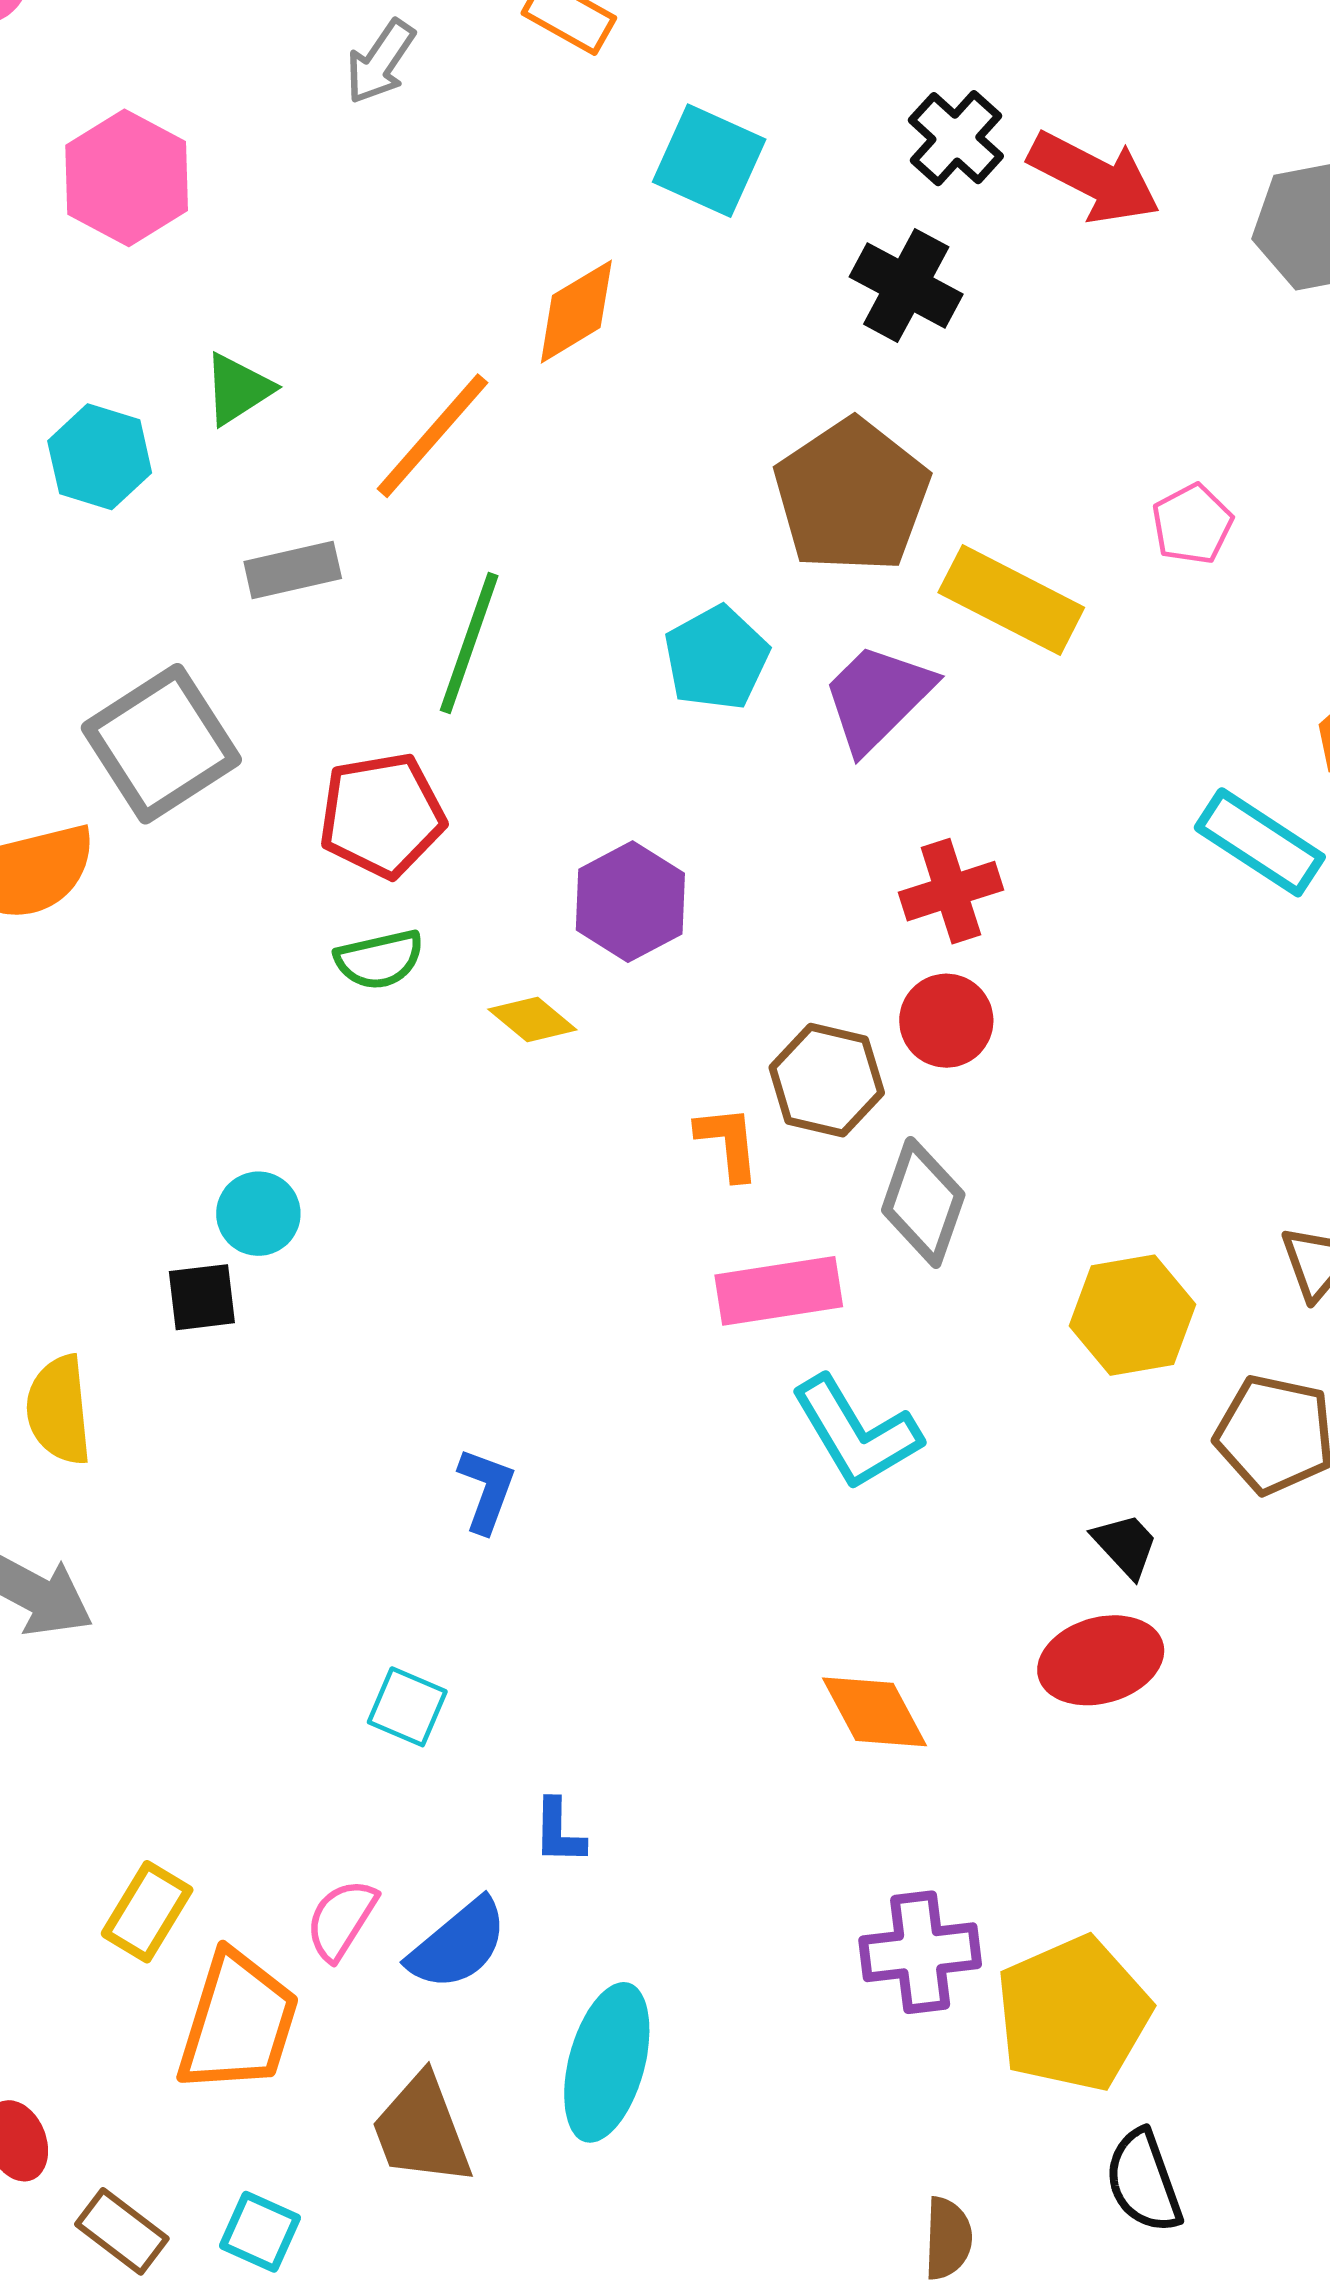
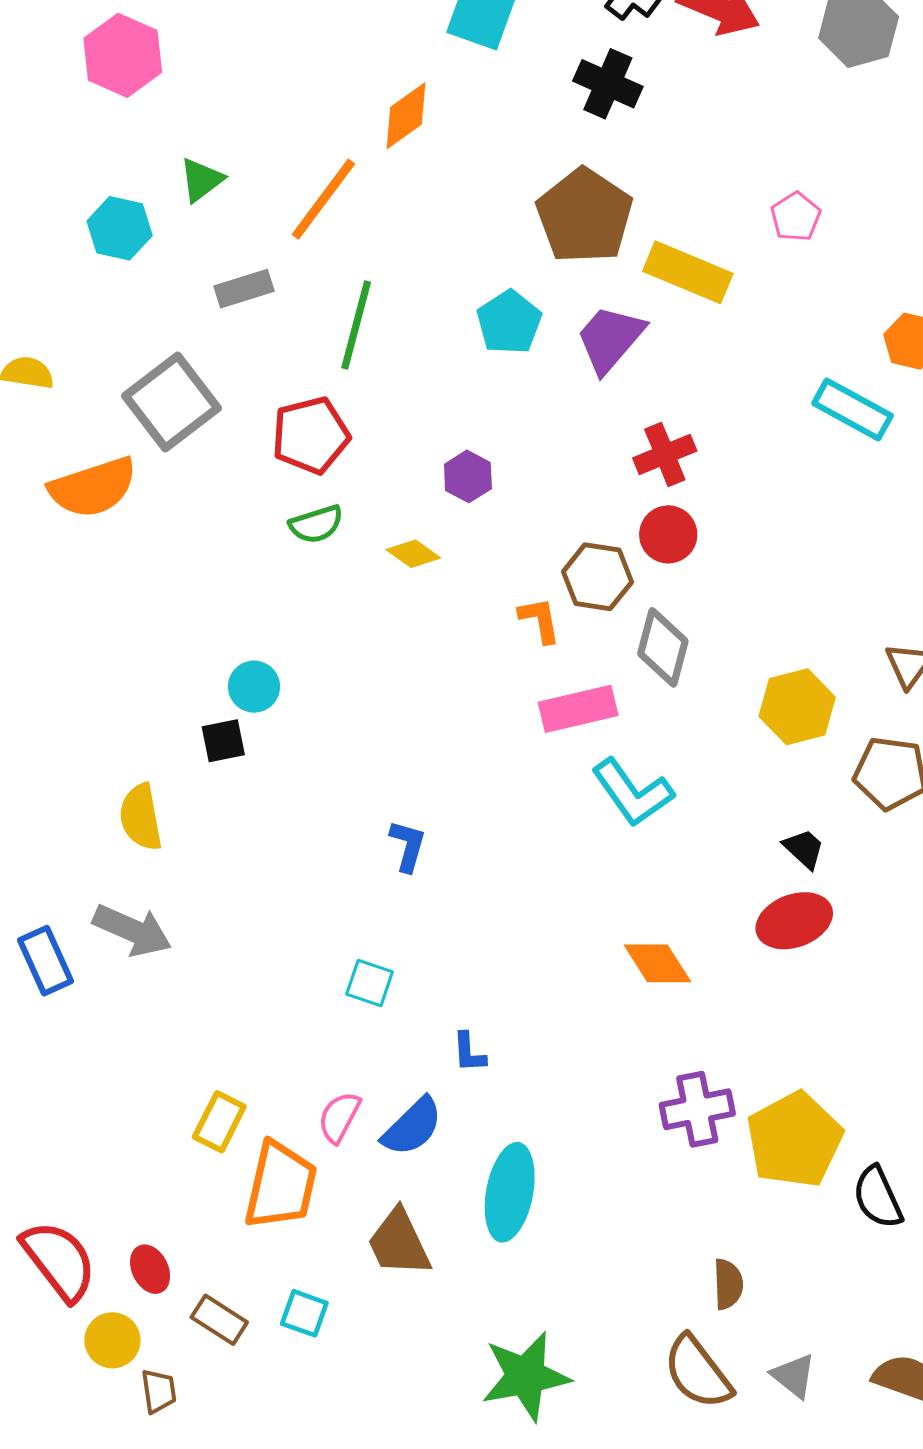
purple hexagon: (630, 902) -> (468, 476), size x0.7
black semicircle: (1144, 2181) -> (878, 1197), moved

